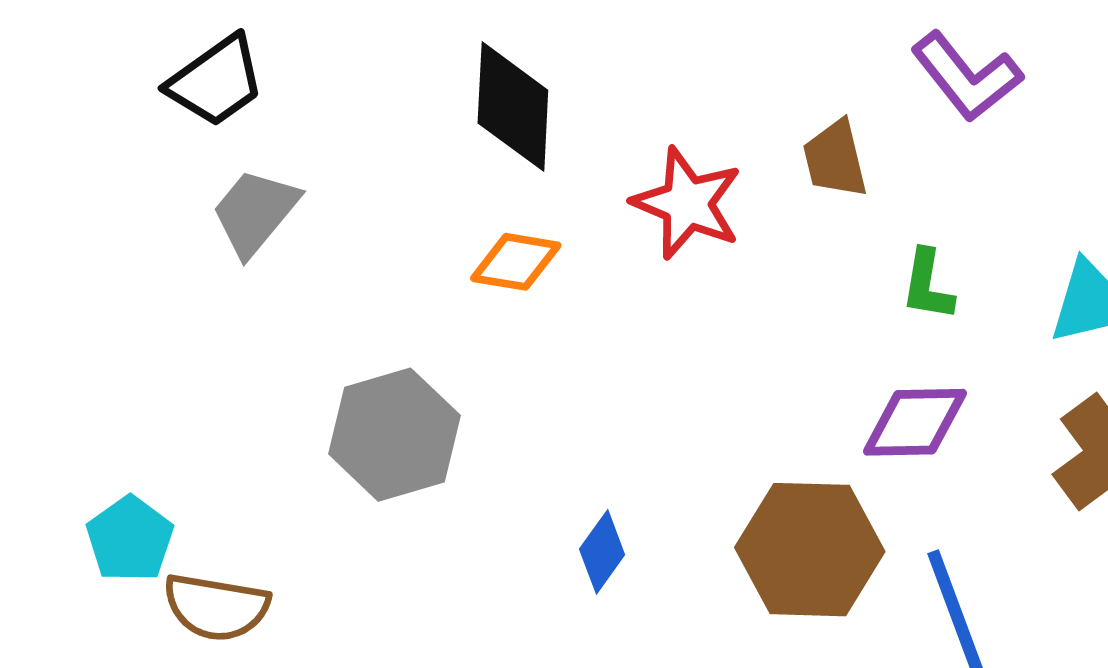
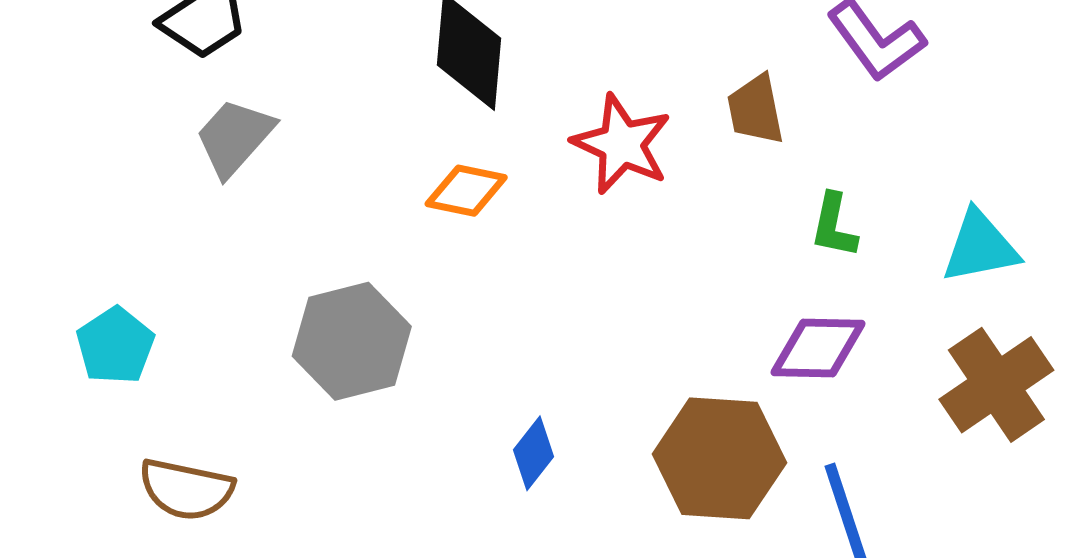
cyan pentagon: (130, 539) -> (115, 346), moved

